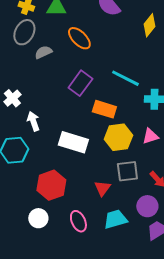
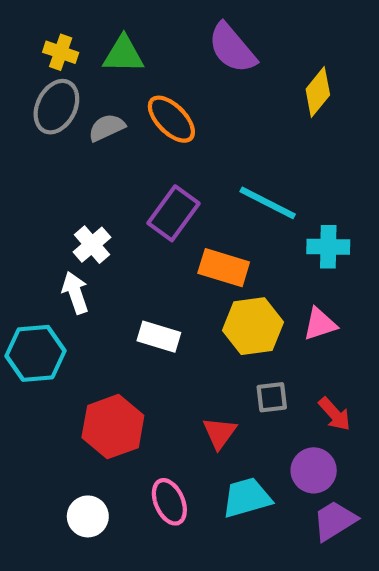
gray semicircle: (43, 52) -> (107, 128), moved
white cross: (12, 98) -> (92, 245), moved
white rectangle: (73, 142) -> (159, 337), size x0.7
gray square: (127, 171) -> (272, 397), size x0.7
white circle: (38, 218) -> (88, 516), moved

